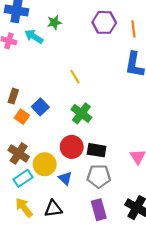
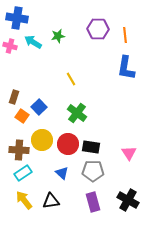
green star: (54, 22) -> (58, 36), moved
brown cross: (19, 153) -> (19, 150), turned -30
yellow circle: (45, 164) -> (42, 140), moved

